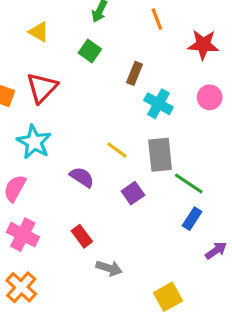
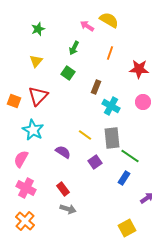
orange line: (157, 19) -> (110, 53), turned 40
yellow triangle: (39, 32) -> (36, 61), turned 40
blue rectangle: (192, 219) -> (124, 178), moved
gray arrow: (109, 268) -> (68, 209), moved
yellow square: (168, 297) -> (127, 228), moved

